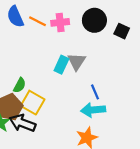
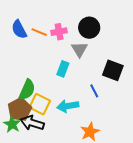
black square: (122, 31) -> (113, 70), moved, size x1.5
gray triangle: (77, 62) -> (79, 49), moved
green semicircle: (20, 85) -> (27, 90), size x1.5
cyan arrow: (93, 110) -> (68, 106), moved

